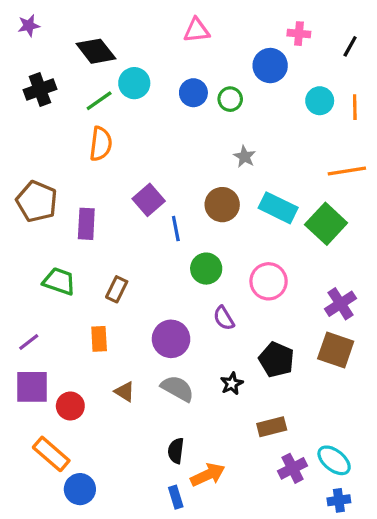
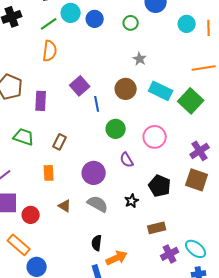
blue circle: (193, 93) -> (95, 19), moved

